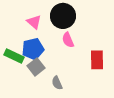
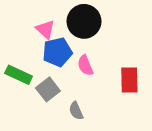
pink semicircle: (68, 40) -> (85, 65), moved
blue pentagon: (33, 49) -> (57, 52), moved

